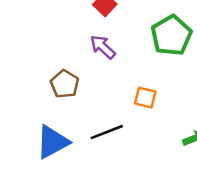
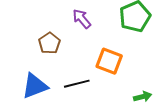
orange square: (145, 98) -> (109, 61), size x1.5

